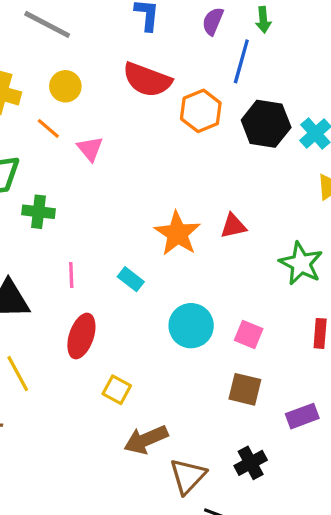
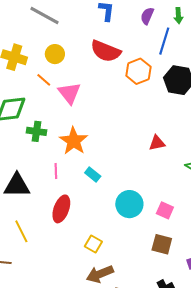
pink triangle: (90, 149) -> (69, 93), size x1.4
orange star: (177, 233) -> (74, 141), moved
yellow square: (117, 390) -> (93, 244), moved

